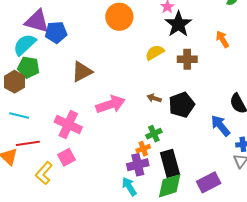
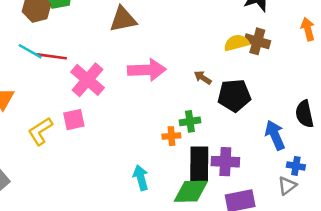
yellow semicircle: (155, 52) -> (236, 43), moved
red line: (28, 143) -> (52, 56), moved
purple cross: (138, 165) -> (225, 162), moved

